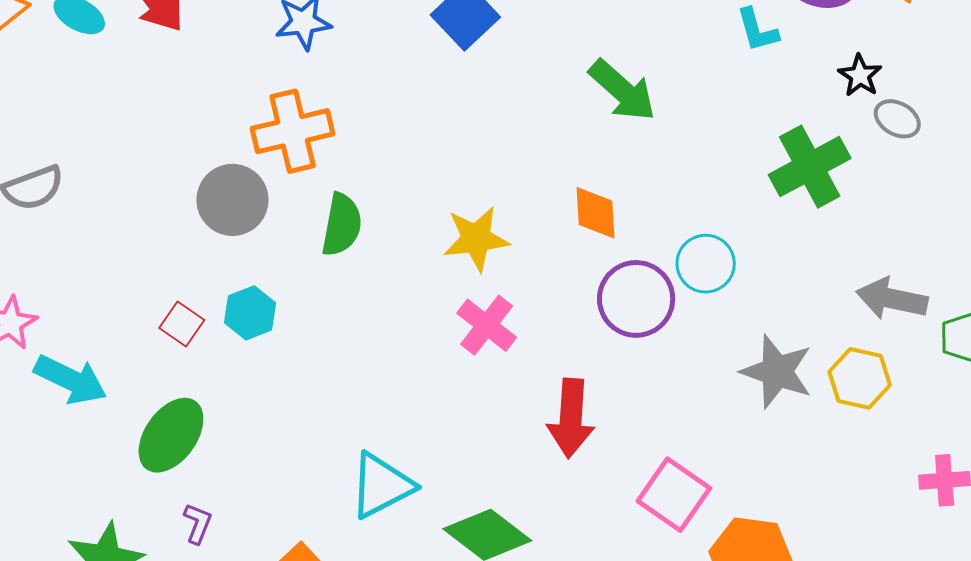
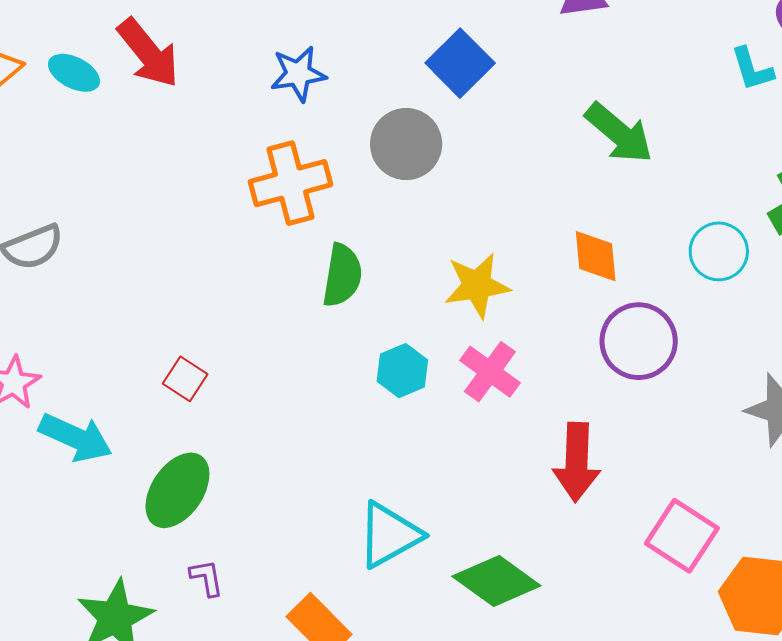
gray circle: (233, 200) -> (406, 144), moved
cyan circle: (706, 264) -> (719, 251), moved
cyan hexagon: (250, 313) -> (402, 371), moved
purple L-shape: (198, 523) -> (207, 578), turned -30

